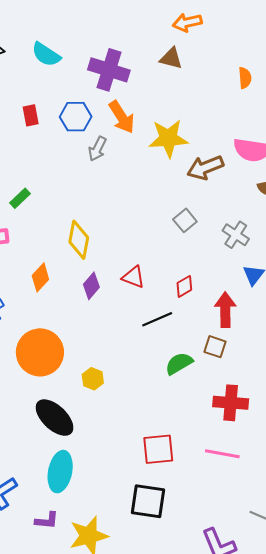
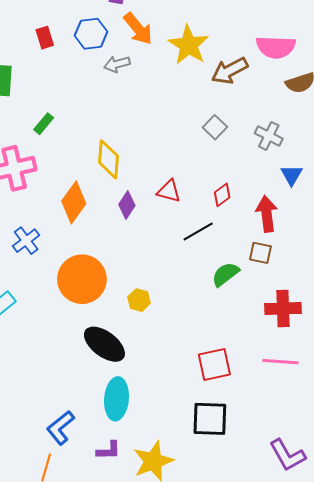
yellow star: (168, 138) -> (189, 45), turned -30
gray arrow: (97, 149) -> (117, 64), turned 55
orange diamond: (40, 277) -> (74, 202), size x1.4

